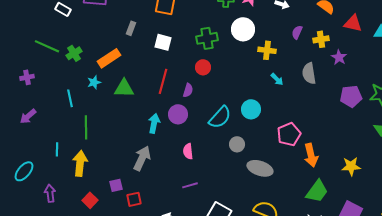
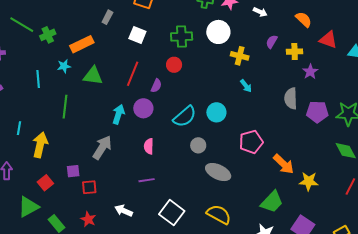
gray semicircle: (309, 73) -> (291, 98), moved
green line: (86, 127) -> (65, 107), moved
orange arrow: (311, 155) -> (284, 164), moved, turned -40

